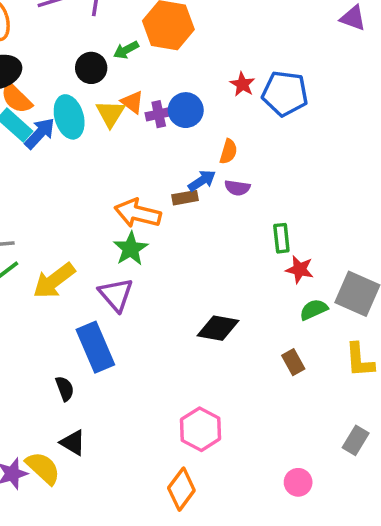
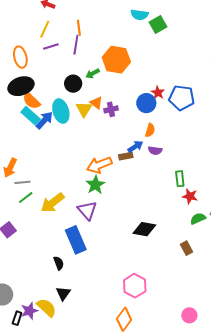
blue circle: (186, 110) -> (146, 103), moved
orange arrow: (138, 213) -> (99, 165), turned -35
black triangle: (73, 443) -> (63, 293), turned 35

